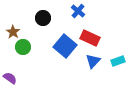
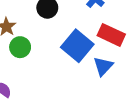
blue triangle: (93, 61) -> (103, 66), moved

